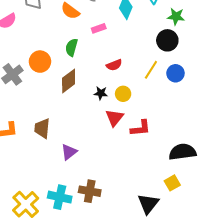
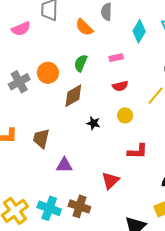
pink rectangle: (99, 28) -> (116, 58), moved
black star: (101, 93) -> (93, 123), moved
red triangle: (114, 118) -> (110, 181), moved
purple triangle: (69, 152) -> (64, 165), turned 30

